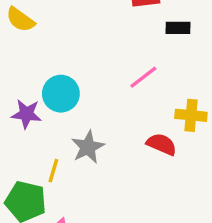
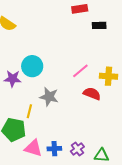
pink line: (143, 77) -> (80, 71), moved
gray star: (88, 147) -> (49, 97), turned -30

